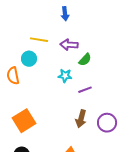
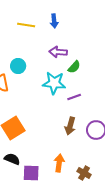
yellow line: (39, 40) -> (26, 25), moved
cyan star: (65, 76) -> (54, 83), size x1.6

